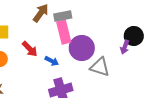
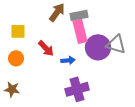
blue arrow: (52, 61) -> (68, 60), turned -32
gray triangle: (100, 67) -> (116, 44), moved

